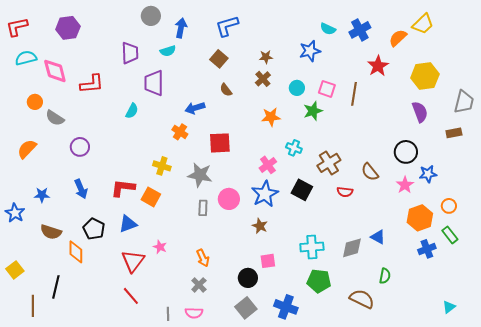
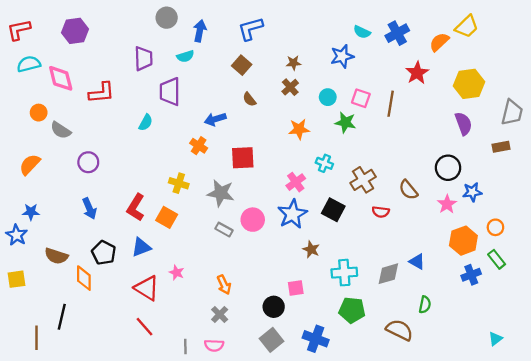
green star: (313, 111) -> (345, 122), turned 30
red L-shape: (123, 188) -> (136, 207), turned -65
blue star: (42, 195) -> (31, 212), moved
gray rectangle: (203, 208) -> (224, 230), turned -63
brown star: (260, 226) -> (311, 249), moved
red triangle: (133, 261) -> (147, 288), turned -35
yellow square: (15, 270) -> (17, 279), moved, turned 30

